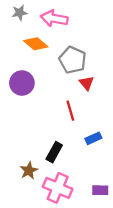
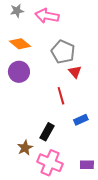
orange diamond: (36, 44) -> (20, 44), moved

